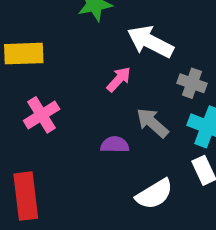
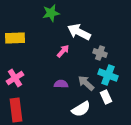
pink cross: (42, 115) -> (15, 78), moved
gray arrow: (152, 123) -> (86, 83), moved

